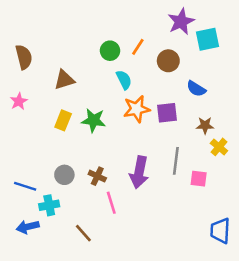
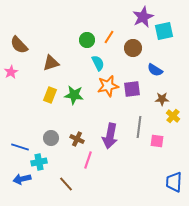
brown semicircle: (24, 57) -> (19, 45), turned 150
pink star: (19, 101) -> (11, 72), moved
pink line: (111, 203) -> (88, 160), turned 36

